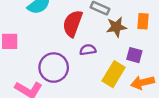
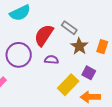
brown star: (116, 27) -> (79, 46), turned 30
purple circle: (54, 68) -> (19, 55), moved

